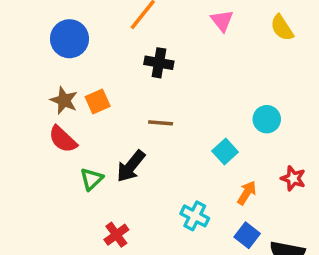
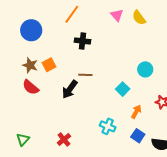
yellow semicircle: (282, 28) -> (139, 18), moved
black arrow: (131, 166) -> (70, 89), moved
green triangle: (92, 179) -> (23, 139), moved

